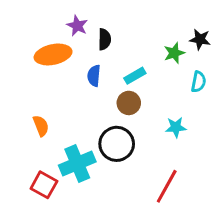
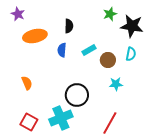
purple star: (77, 26) -> (18, 14), moved
black star: (200, 39) -> (132, 26), size x1.6
green star: (174, 53) -> (110, 14), moved
brown circle: (129, 103) -> (108, 60), moved
cyan cross: (77, 164) -> (61, 118), moved

